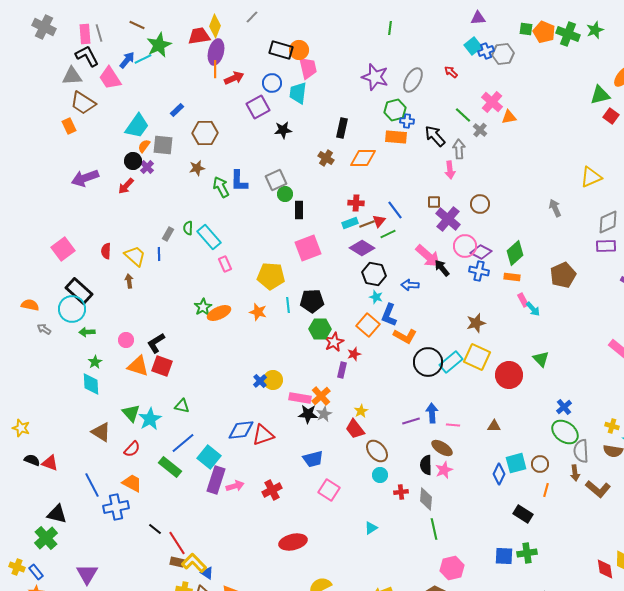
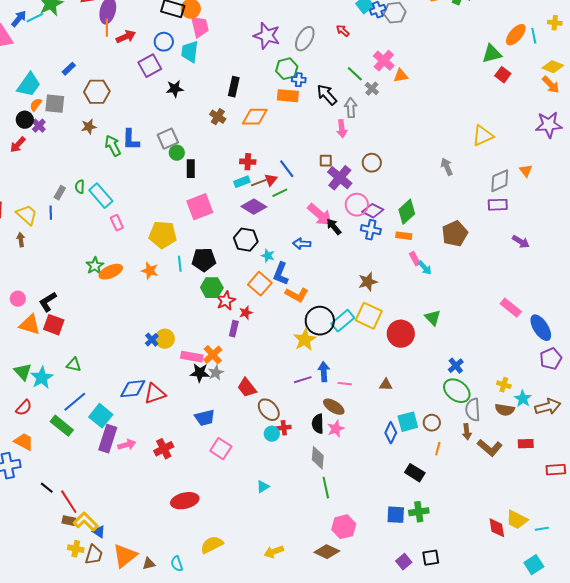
black hexagon: (374, 274) -> (246, 240), moved
yellow star: (361, 411) -> (305, 340), moved, size x1.6
red cross: (401, 492) -> (284, 428), moved

